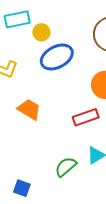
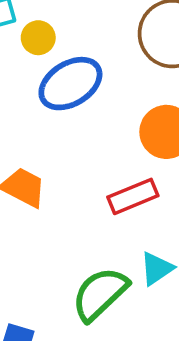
green semicircle: (66, 167) -> (100, 294), size x1.4

